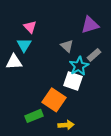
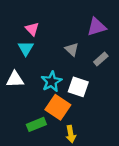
white triangle: (14, 62) -> (15, 79), moved
cyan star: (79, 66) -> (51, 82), moved
yellow arrow: (66, 125) -> (71, 134), turned 84

